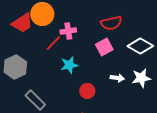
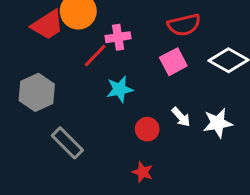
white arrow: (117, 78) -> (181, 117), moved, turned 40
white star: (141, 78) -> (218, 123), moved

